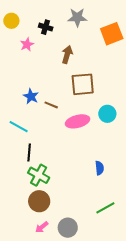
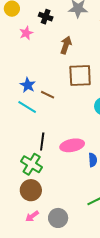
pink ellipse: (78, 121) -> (72, 145), moved
cyan line: (19, 127) -> (27, 107), moved
black line: (29, 152) -> (42, 142), moved

